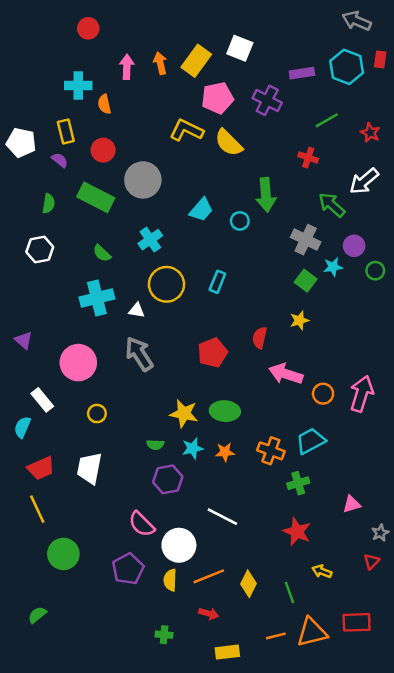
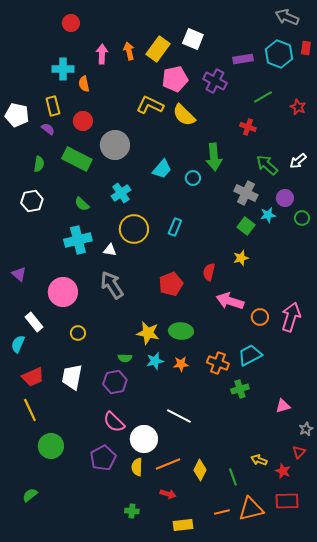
white arrow: (364, 181) -> (298, 161), moved, size x0.7
purple hexagon: (168, 479) -> (115, 382), moved
red star: (297, 532) -> (283, 471), moved, size x0.7

